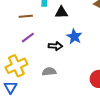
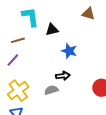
purple line: (28, 38) -> (13, 60), moved
black arrow: (55, 46) -> (63, 76), moved

